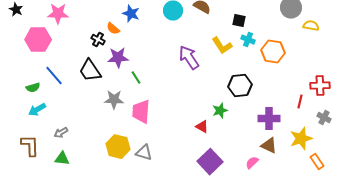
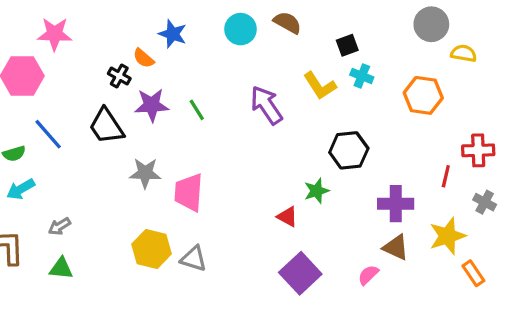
black square: (239, 21) -> (347, 45), turned -32
orange hexagon: (273, 52) -> (423, 95), moved
green line: (136, 78) -> (197, 110), moved

